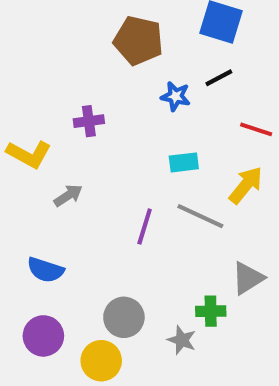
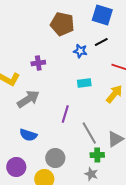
gray arrow: (68, 195) -> (28, 99), size x1.6
gray line: (200, 216) -> (89, 133), moved, turned 35
blue semicircle: (45, 270) -> (28, 135), moved
gray star: (182, 340) -> (91, 174), moved

